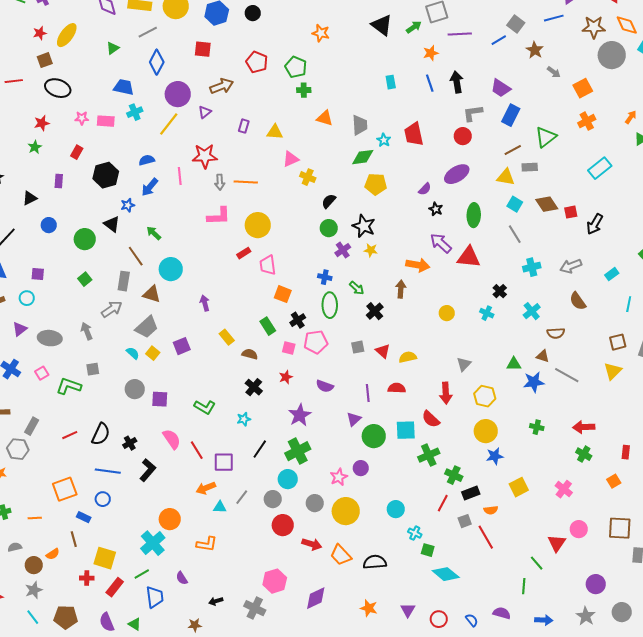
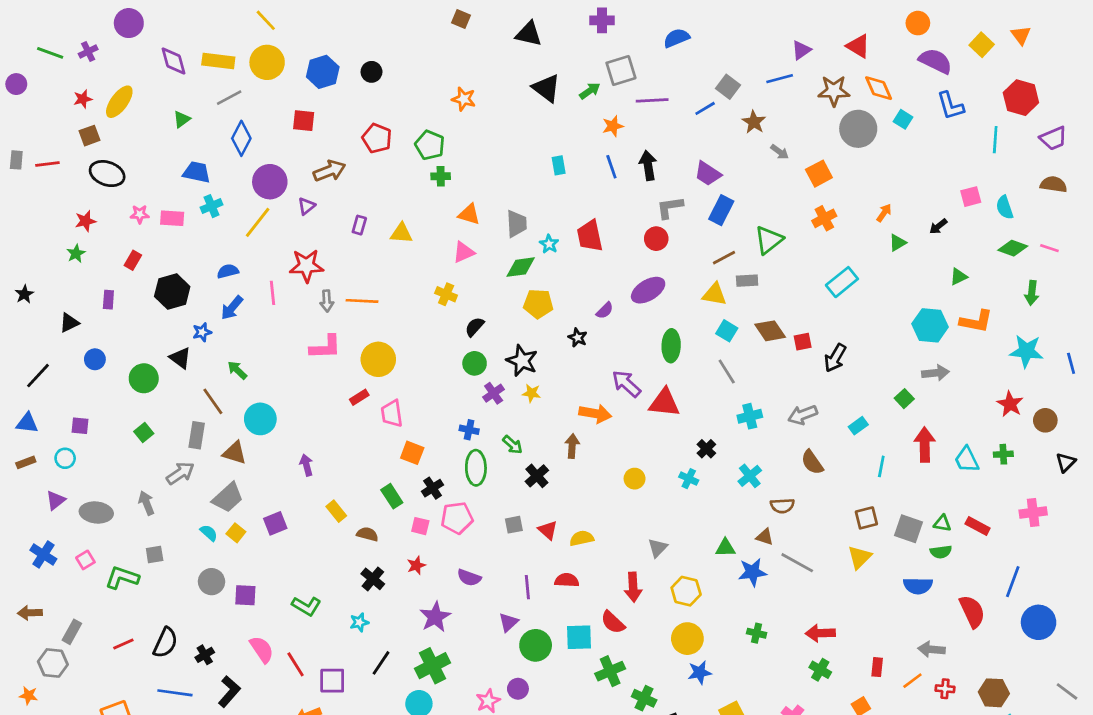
pink triangle: (291, 159) -> (464, 252), moved
black star: (436, 209) -> (578, 338), moved

